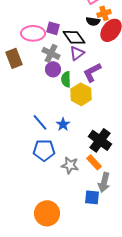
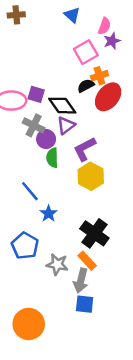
black semicircle: (93, 21) -> (86, 86), turned 144
purple circle: (53, 69) -> (46, 139), moved
yellow hexagon: (81, 94) -> (91, 176), moved
blue line: (40, 122) -> (30, 191), moved
blue pentagon: (44, 150) -> (25, 246), turned 30
gray arrow: (104, 182) -> (81, 281), moved

